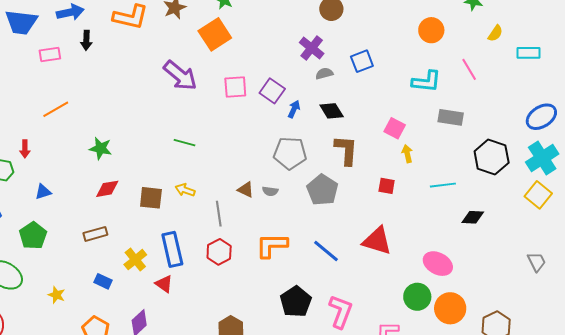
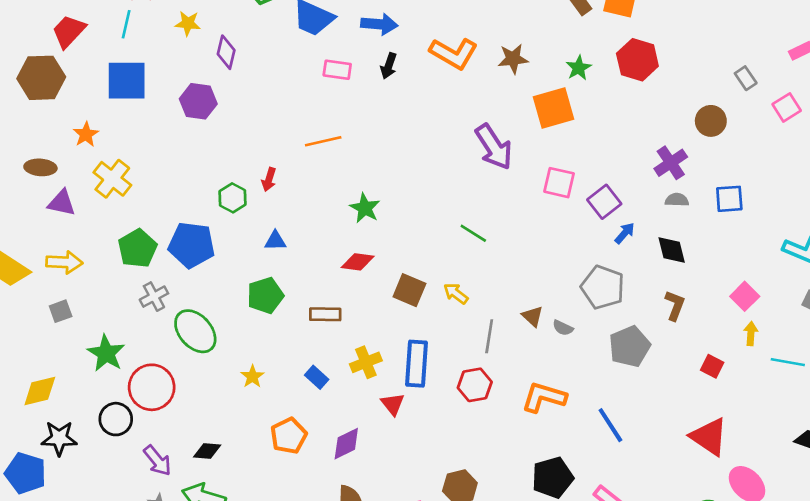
brown L-shape: (346, 150) -> (675, 305), size x0.7
cyan line: (443, 185) -> (788, 362), moved
green pentagon: (33, 236) -> (265, 295), moved
red triangle: (377, 241) -> (709, 437), moved

